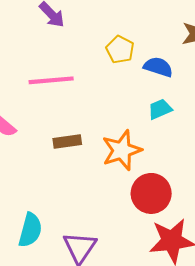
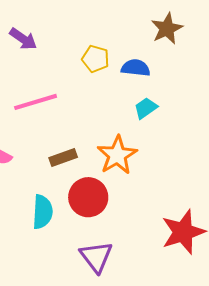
red circle: (151, 193) -> (88, 197), moved
cyan semicircle: (30, 230) -> (42, 212), moved

